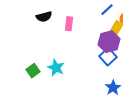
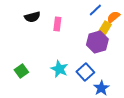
blue square: (108, 57) -> (85, 72), moved
cyan star: (56, 68) -> (59, 69), moved

